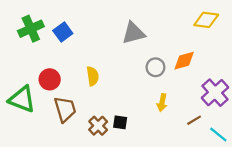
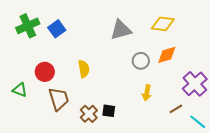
yellow diamond: (206, 20) -> (163, 24), moved
green triangle: (22, 99) -> (20, 90), size x0.6

